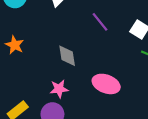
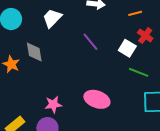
gray diamond: (67, 56) -> (34, 52), moved

